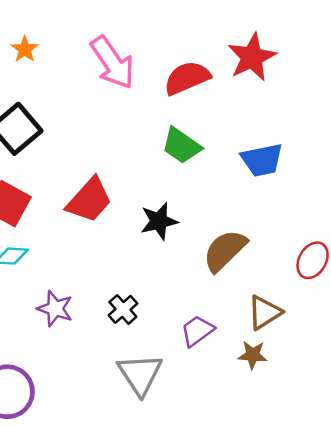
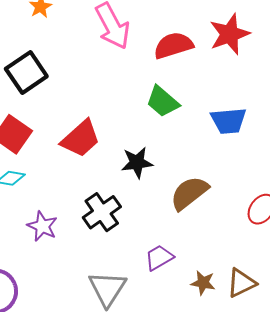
black cross: (123, 309) -> (102, 212), moved, size x1.5
brown triangle: (265, 312) -> (241, 283), moved

